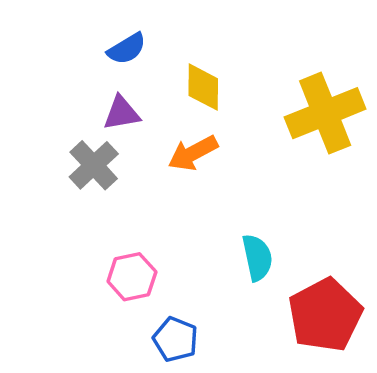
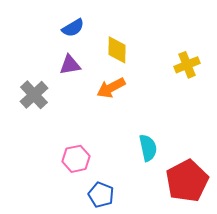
yellow cross: (325, 113) -> (187, 65), size x0.6
gray cross: (94, 165) -> (34, 95), moved

